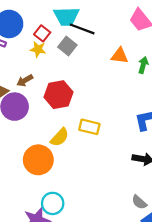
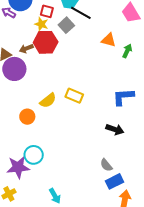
red square: (42, 33) -> (47, 11), turned -32
red hexagon: (58, 95) -> (46, 42), moved
orange circle: (38, 160) -> (27, 117), size x0.6

